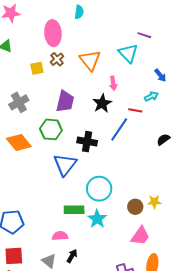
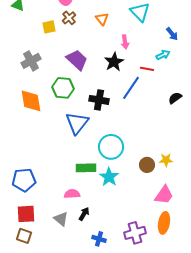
orange triangle: (90, 60) -> (102, 19), size x0.6
purple trapezoid: (65, 101) -> (77, 60), turned -60
orange diamond: (19, 143) -> (31, 101), turned 30
pink trapezoid: (140, 236) -> (164, 195), moved

